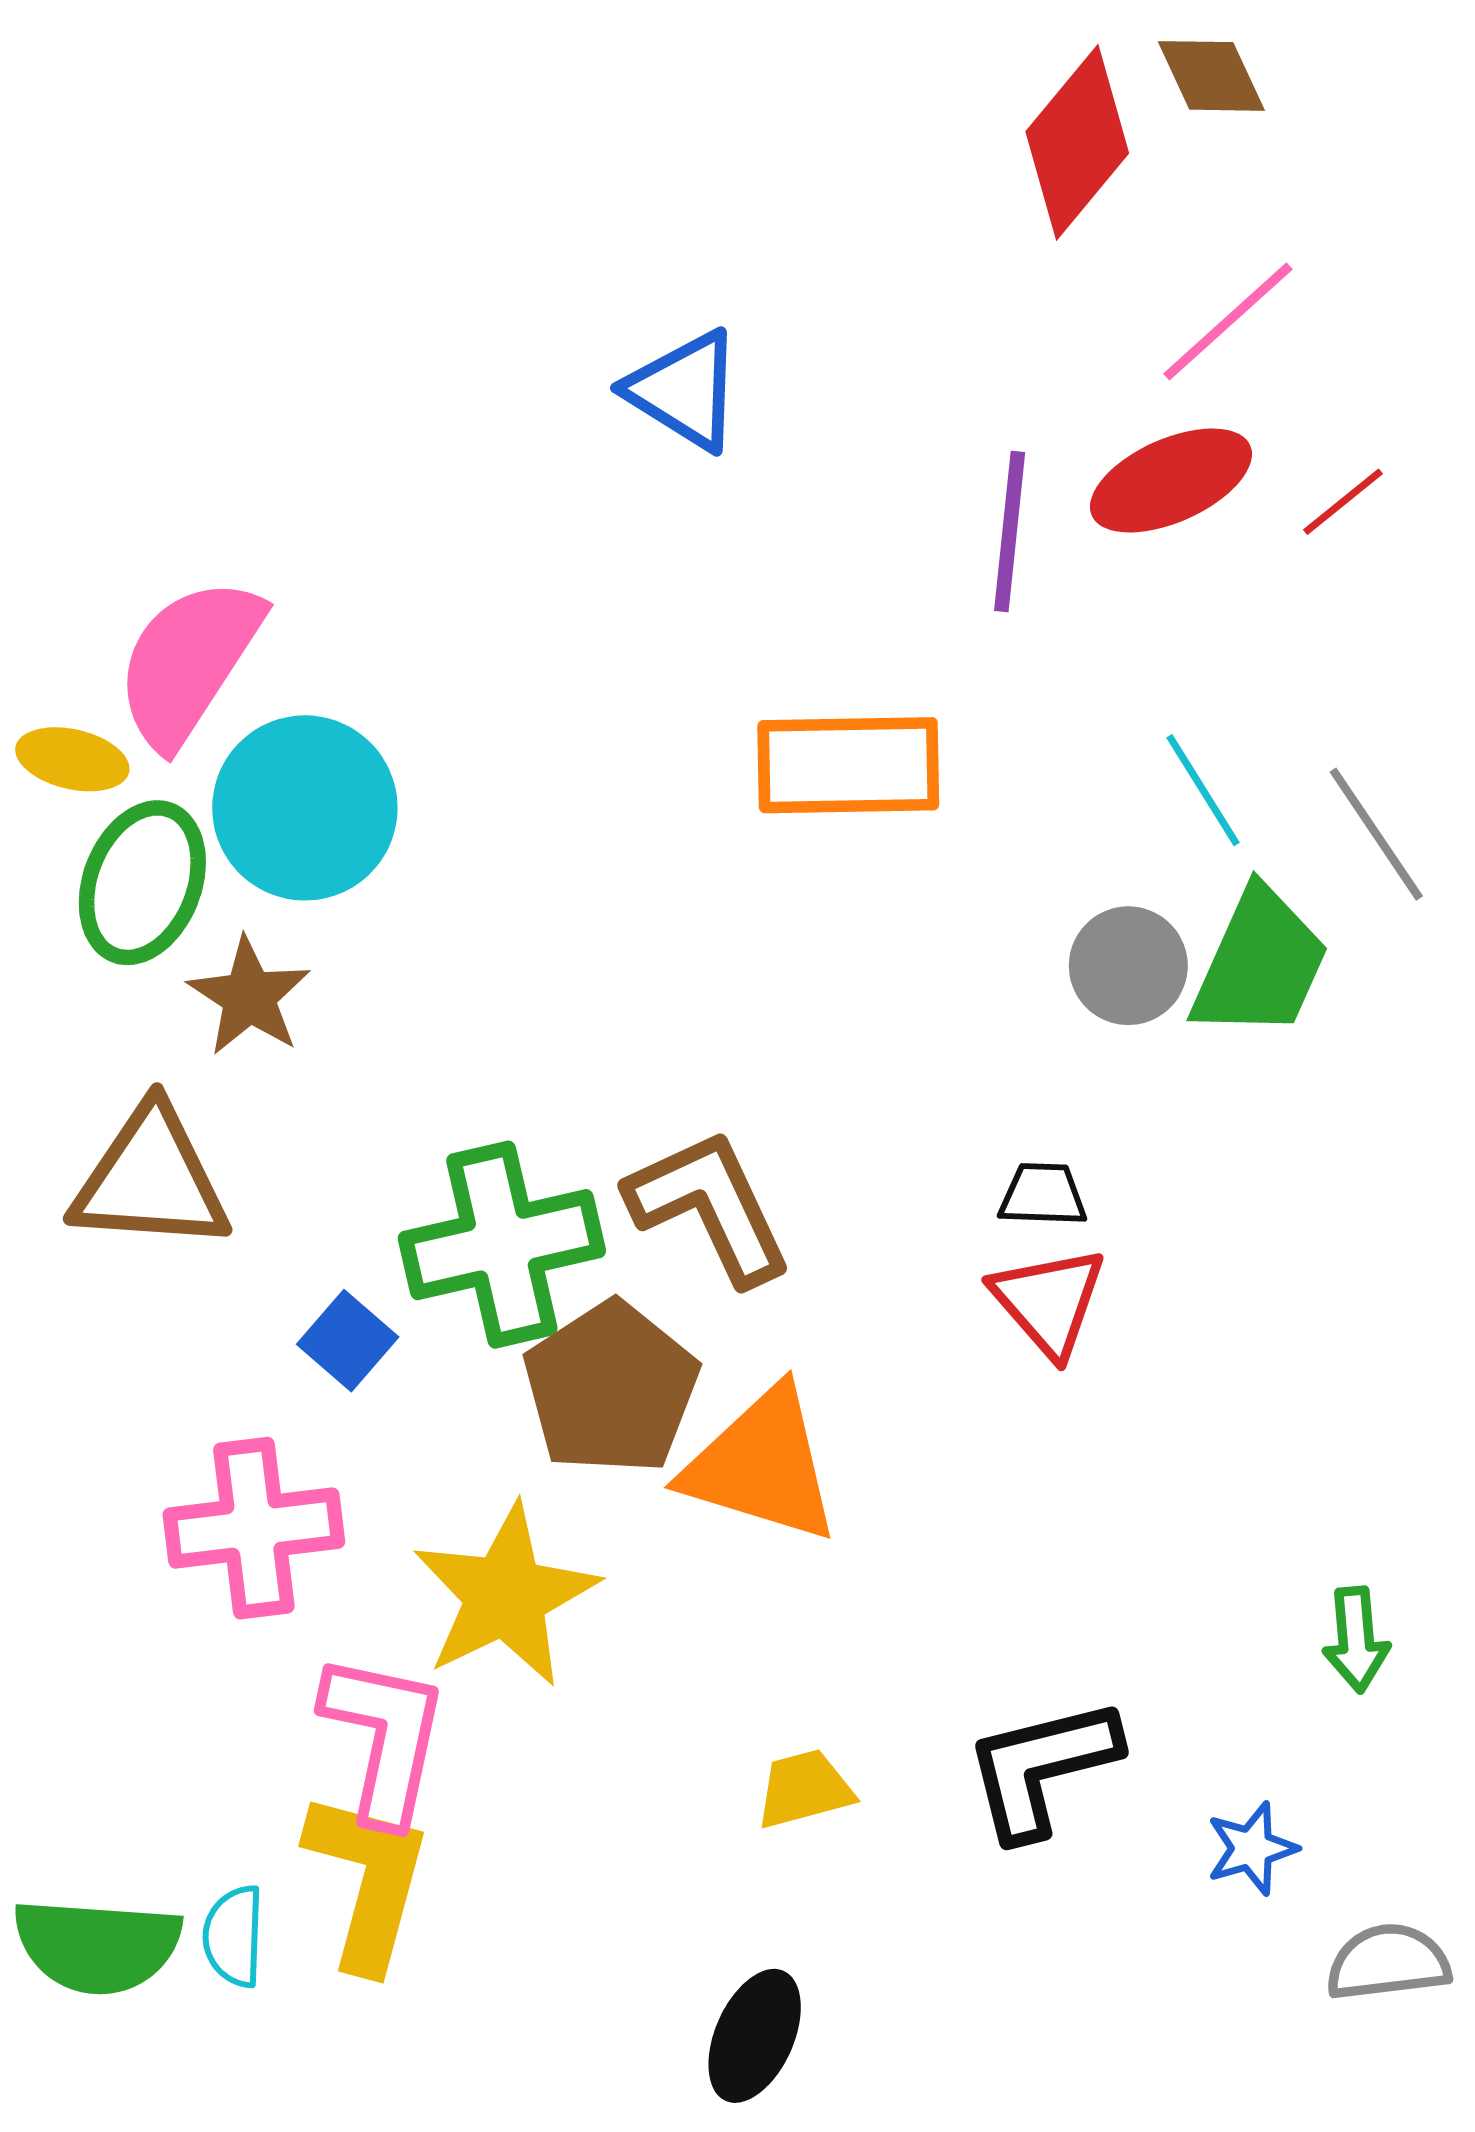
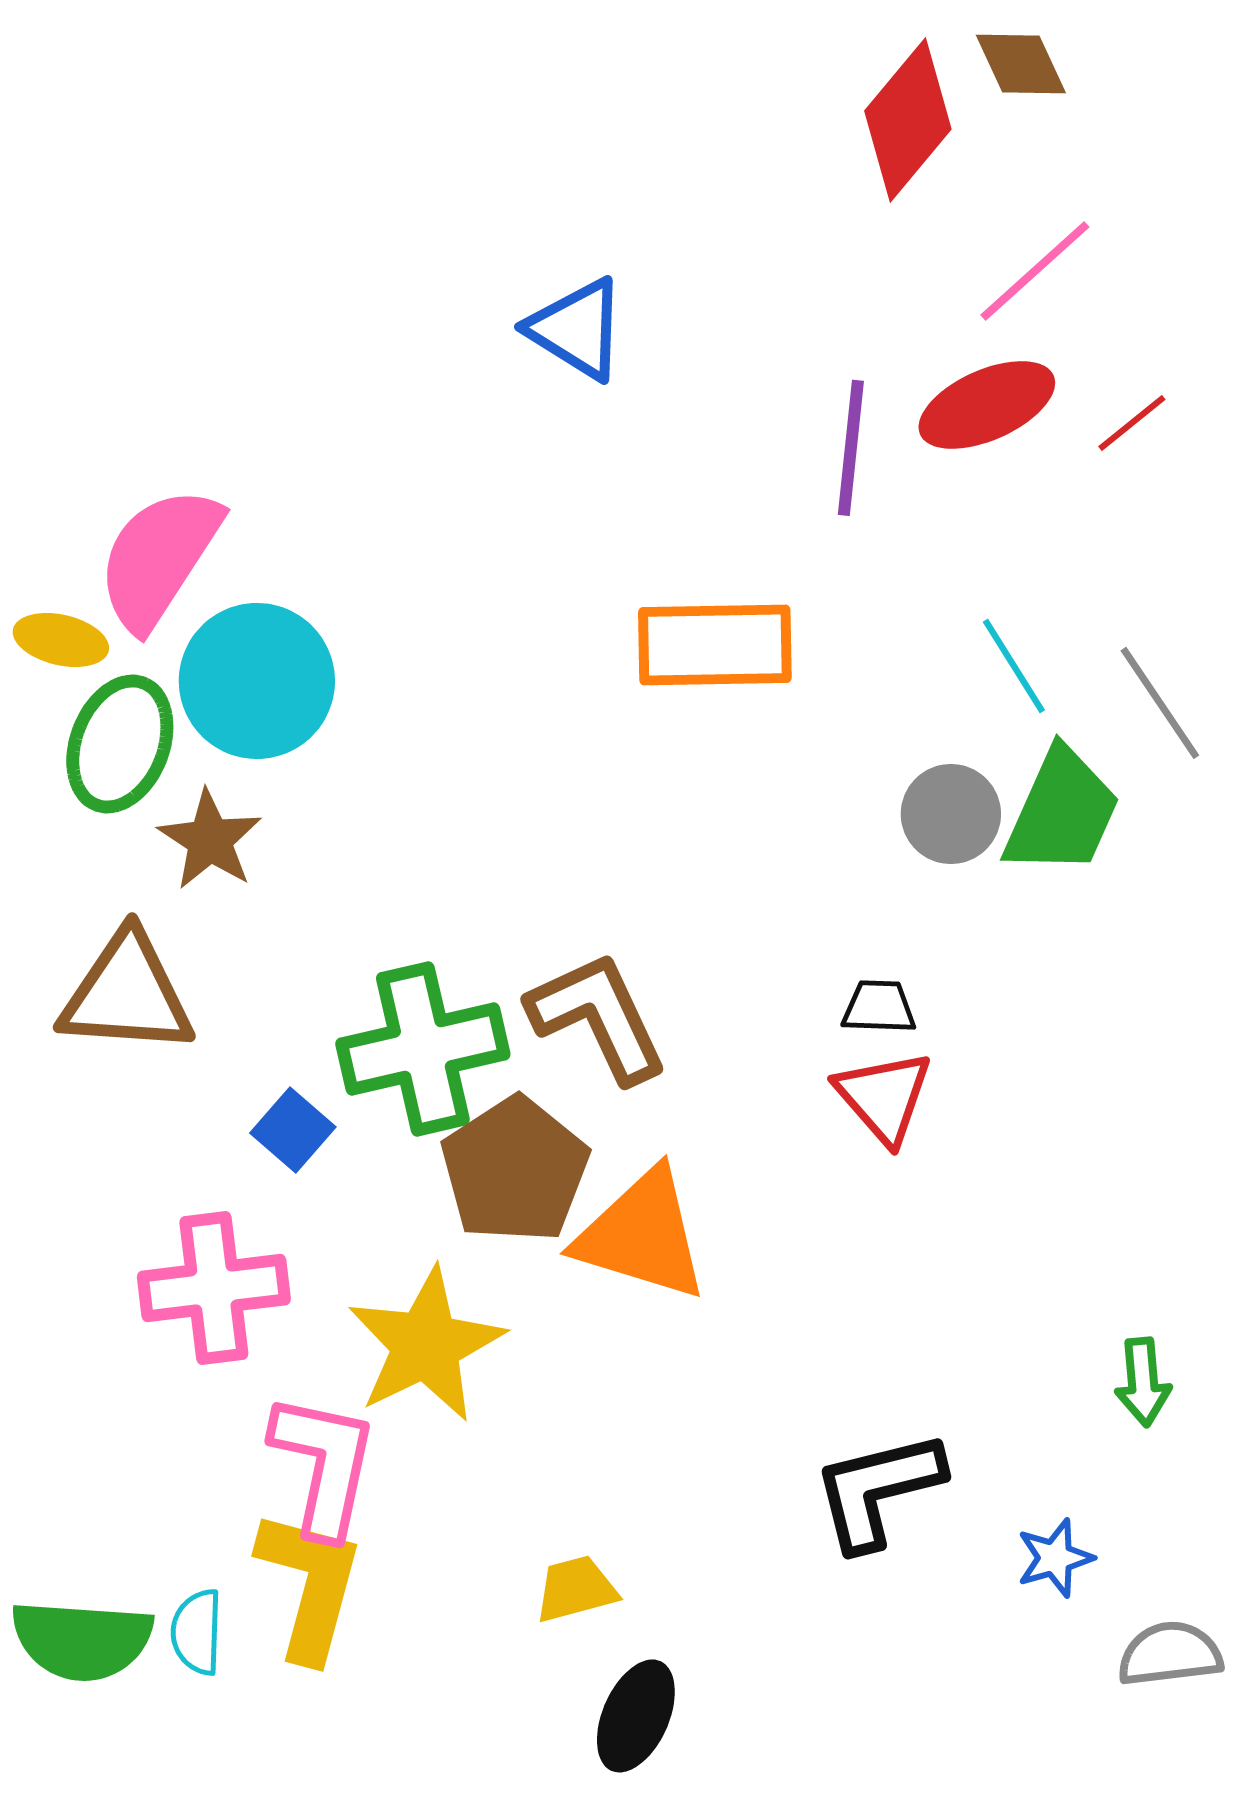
yellow trapezoid: (804, 1789) -> (576, 1589), moved

